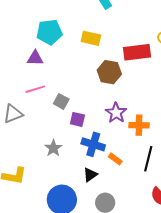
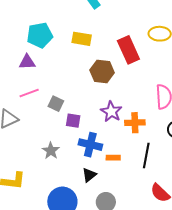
red rectangle: (137, 52) -> (128, 50), turned 76
orange rectangle: (115, 159) -> (113, 158), turned -32

